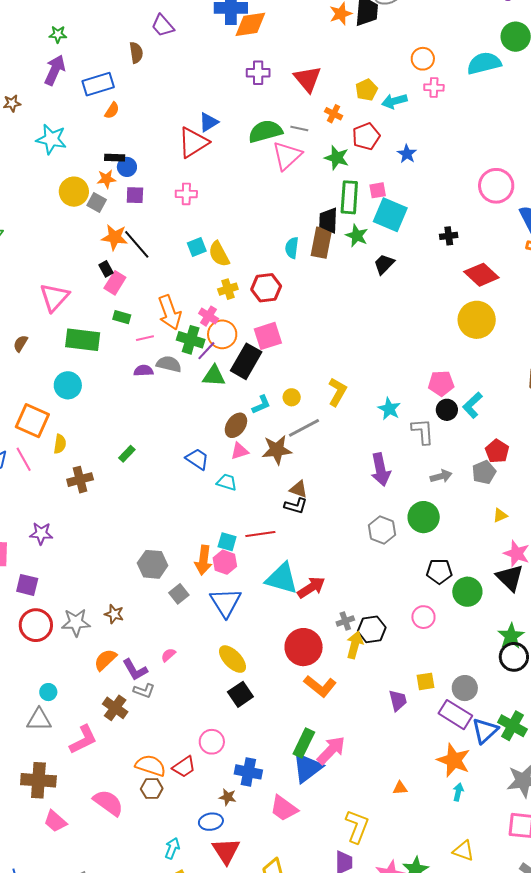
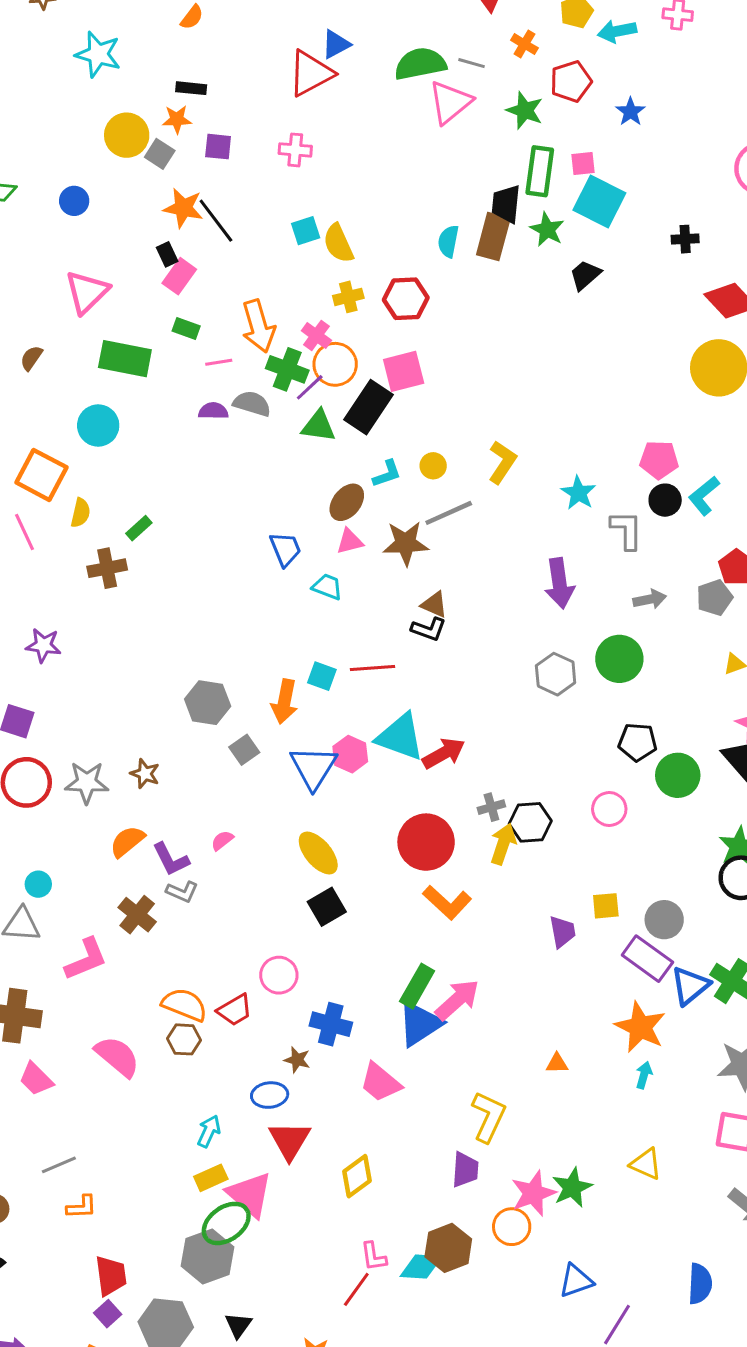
blue circle: (127, 167) -> (74, 201), moved
green rectangle: (127, 454) -> (139, 528), moved
blue trapezoid: (197, 459) -> (285, 549), turned 30
pink hexagon: (225, 562) -> (350, 754), moved

